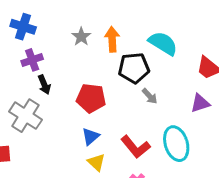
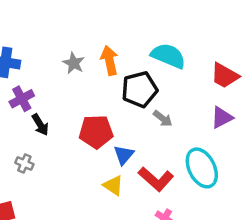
gray cross: (25, 116) -> (24, 164), size x0.5
blue triangle: (90, 136) -> (124, 155), moved
yellow triangle: (96, 162) -> (113, 185), moved

